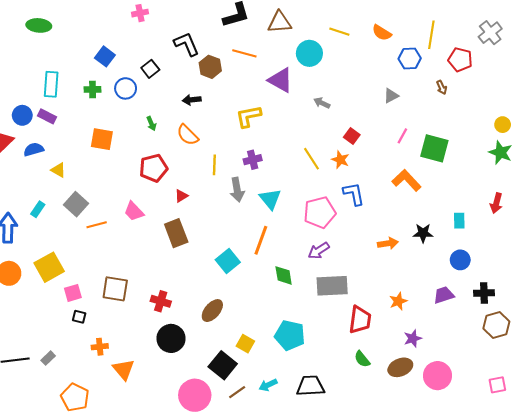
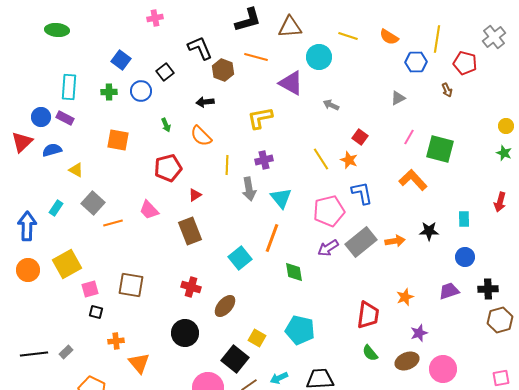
green star: (501, 152) -> (504, 153), size x0.7
gray rectangle: (332, 286) -> (361, 242), moved, turned -36
red cross: (161, 301) -> (191, 287), moved

